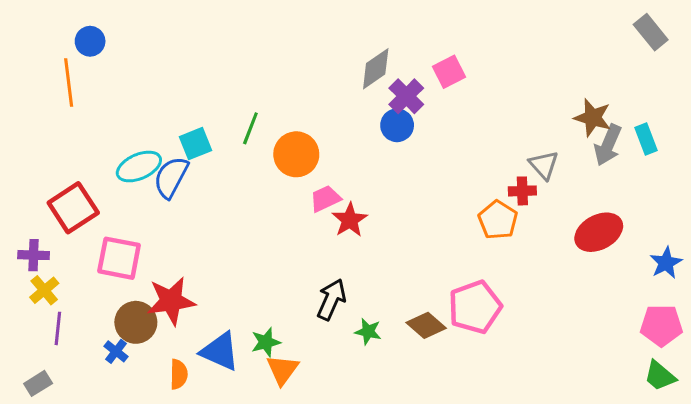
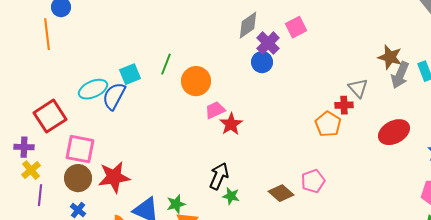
pink pentagon: (475, 307) -> (313, 181), size x0.7
brown circle: (136, 322) -> (78, 178), moved
green star: (368, 331) -> (231, 196), moved

